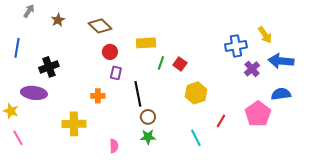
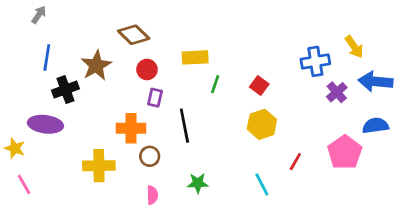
brown star: (58, 20) -> (96, 65), moved, size x1.6
blue line: (17, 48) -> (47, 57), moved
red square: (180, 64) -> (259, 86), moved
orange cross: (98, 96) -> (131, 128), size x1.5
brown circle: (148, 117) -> (150, 156), moved

